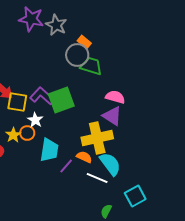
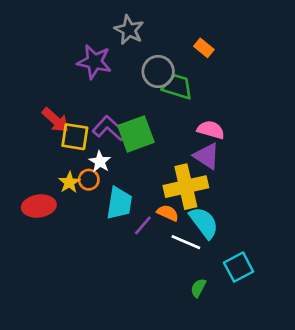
purple star: (31, 19) -> (94, 62), moved
orange rectangle: (84, 42) -> (204, 48), moved

